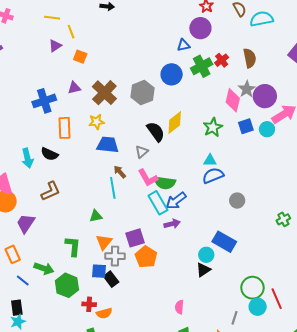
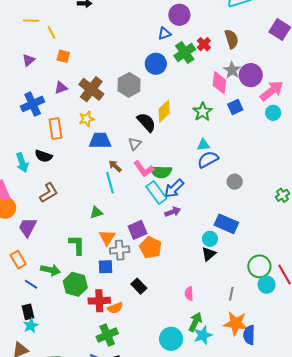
purple triangle: (55, 46) -> (29, 60), moved
cyan circle: (267, 129) -> (273, 113), moved
black rectangle: (111, 279) -> (139, 286), moved
red cross: (89, 304) -> (99, 301), size x1.5
gray line: (235, 318) -> (231, 294), moved

